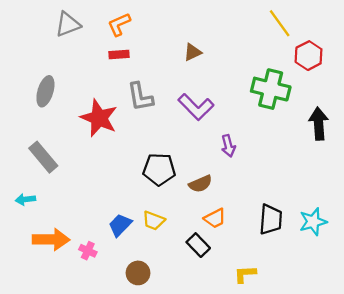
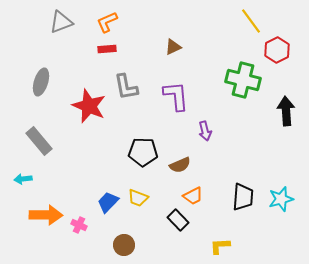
purple L-shape: (196, 107) -> (176, 96), turned -140

